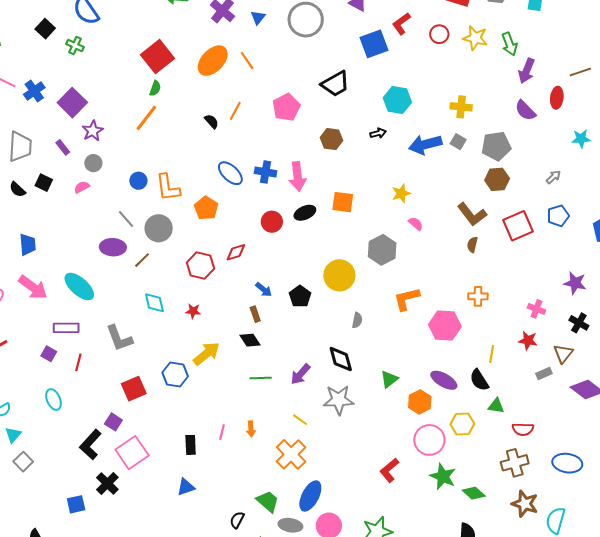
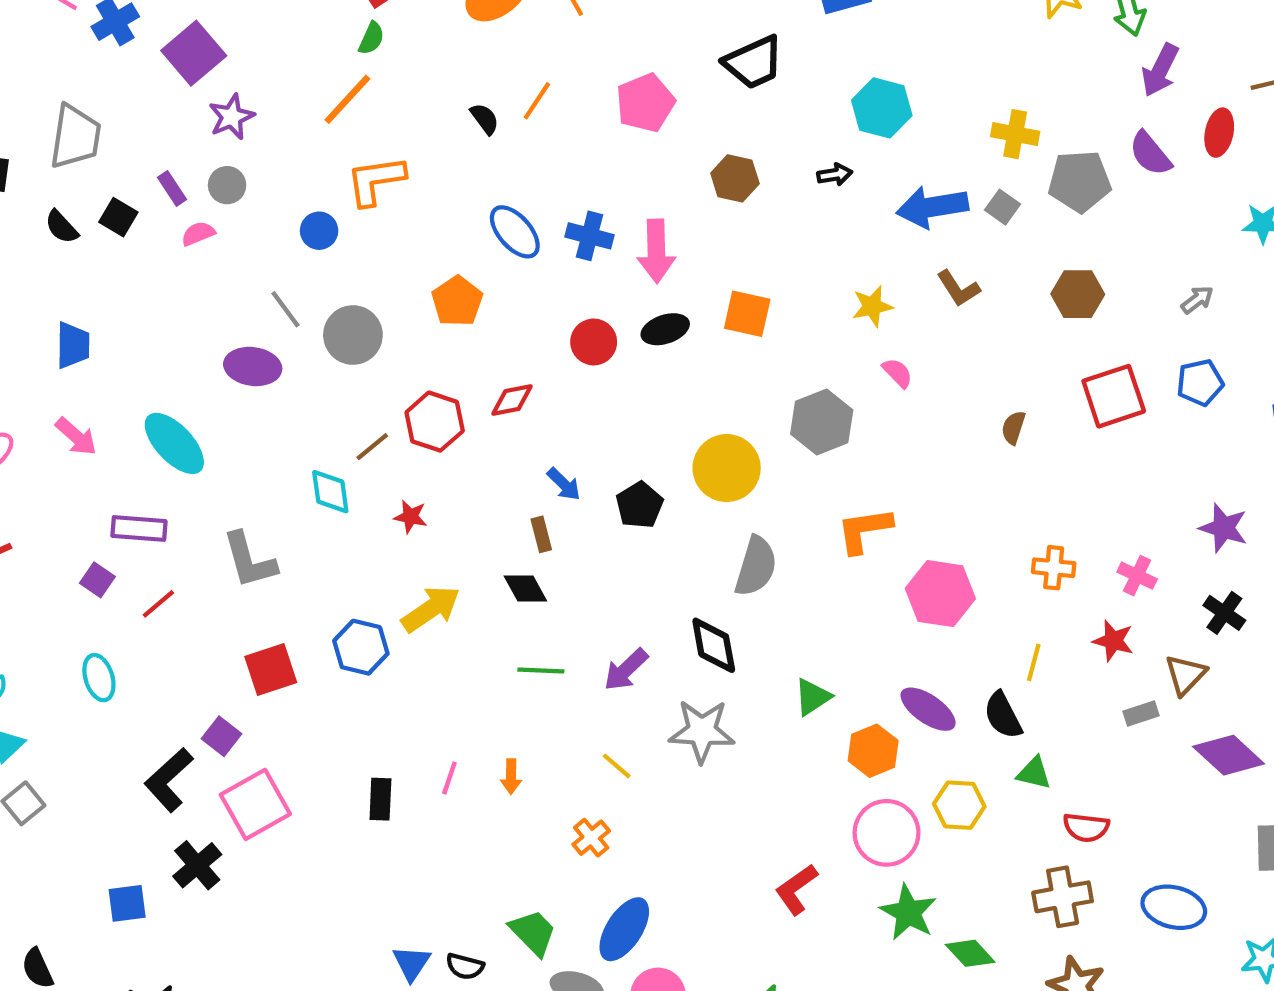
gray pentagon: (496, 146) -> (1080, 181), moved
purple rectangle: (63, 147) -> (172, 188), moved
orange L-shape: (168, 188) -> (376, 181), moved, turned 84
brown L-shape: (472, 214) -> (958, 288), moved, size x0.7
brown line: (142, 260) -> (372, 447), moved
pink arrow: (33, 287) -> (76, 437), size x0.7
orange cross: (478, 296) -> (1054, 568), moved
gray semicircle: (357, 320) -> (756, 566), size x1.8
red line: (78, 362) -> (158, 604), turned 30
orange cross: (291, 454) -> (591, 838), size x0.6
blue triangle: (186, 487) -> (412, 963), moved, turned -42
black semicircle: (237, 520) -> (465, 966), turned -108

